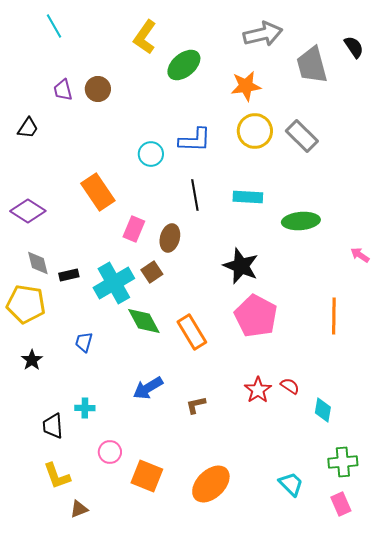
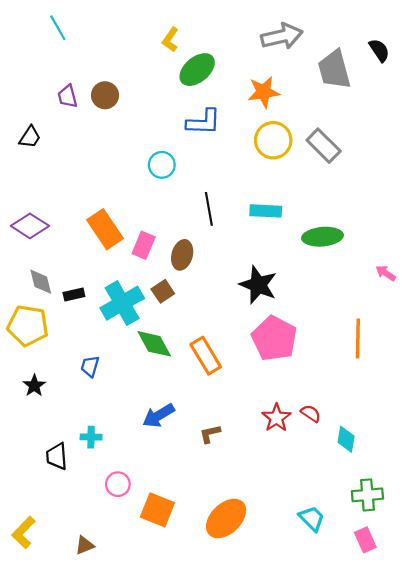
yellow L-shape: (145, 37) -> (170, 40), moved, size x0.7
blue L-shape: (195, 140) -> (204, 122), moved
orange rectangle: (98, 192) -> (105, 229), moved
yellow L-shape: (57, 476) -> (24, 532), moved, turned 64

